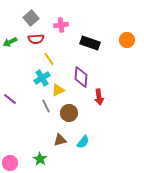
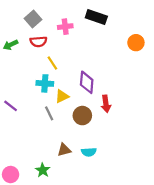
black rectangle: (90, 43) -> (96, 17), moved
cyan cross: (42, 78) -> (45, 83), turned 35
brown circle: (69, 113) -> (82, 116), moved
cyan semicircle: (83, 142) -> (89, 152), turned 48

